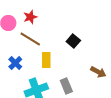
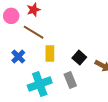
black square: (73, 41) -> (79, 58), moved

